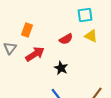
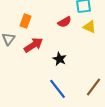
red semicircle: (66, 39) -> (64, 22), moved

